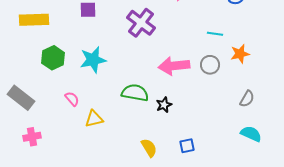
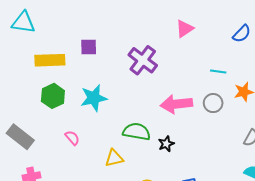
yellow rectangle: (34, 20) -> (50, 60), moved
yellow triangle: (94, 119) -> (114, 158), moved

